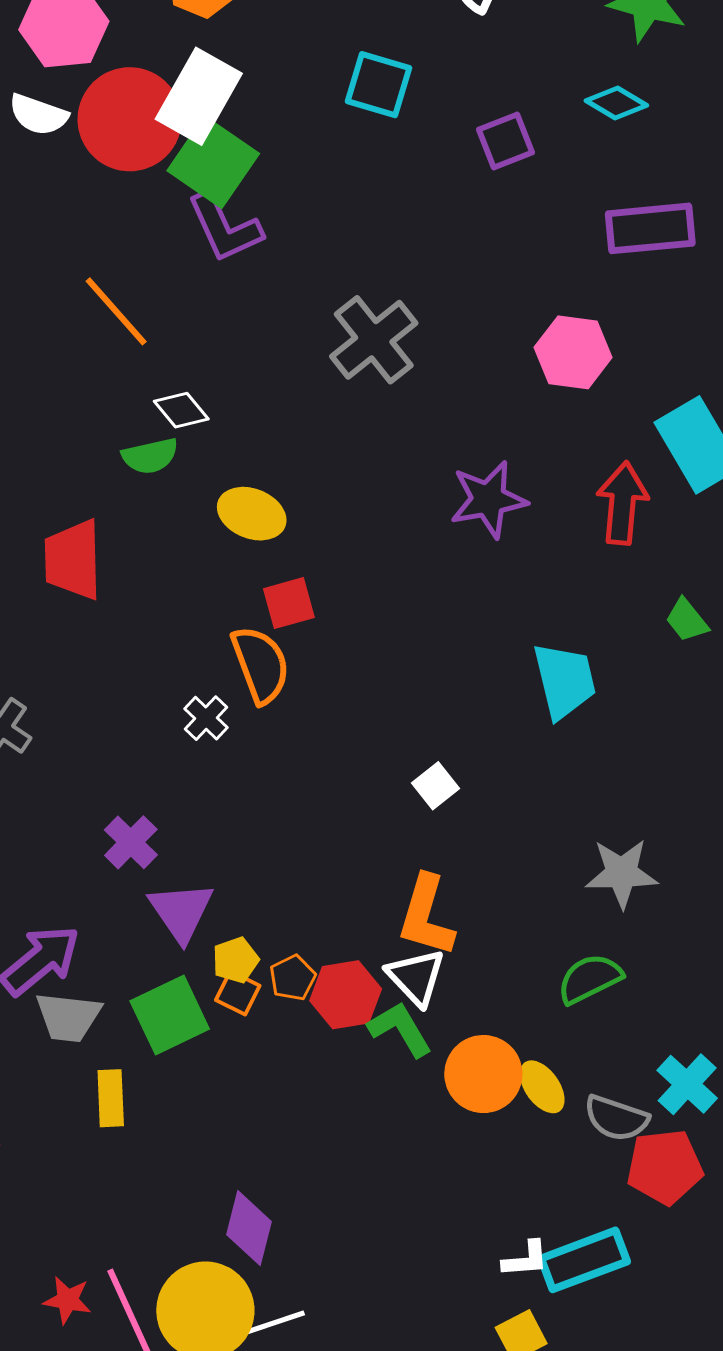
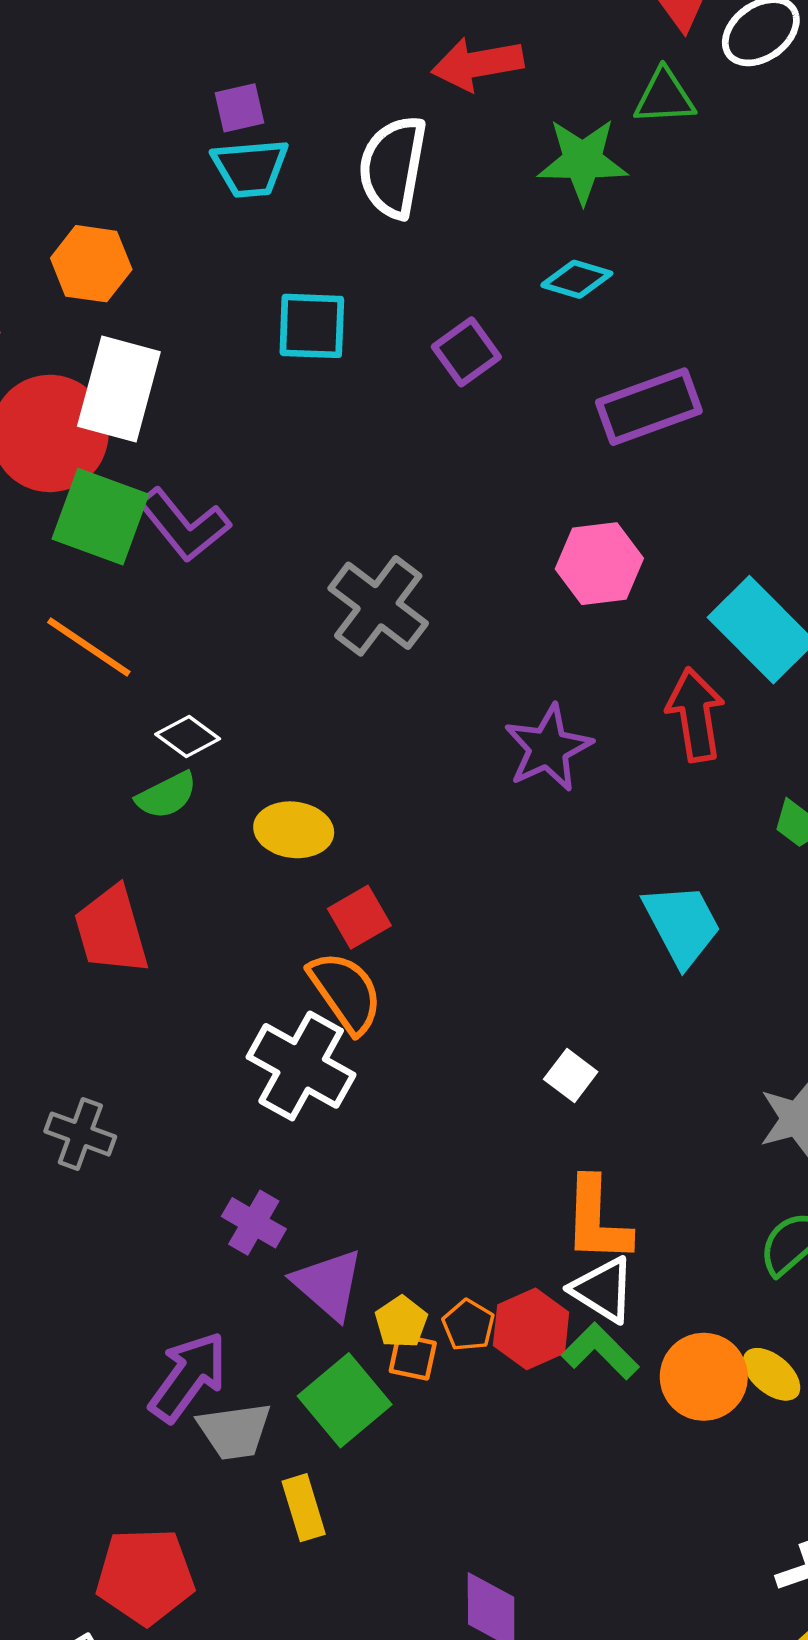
green square: (213, 162) -> (100, 517), moved
white cross: (206, 718) -> (301, 1066), size x2.0

